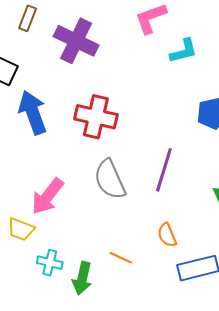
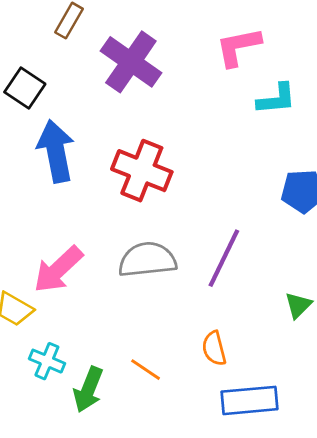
gray semicircle: (110, 179) -> (147, 260), turned 99

